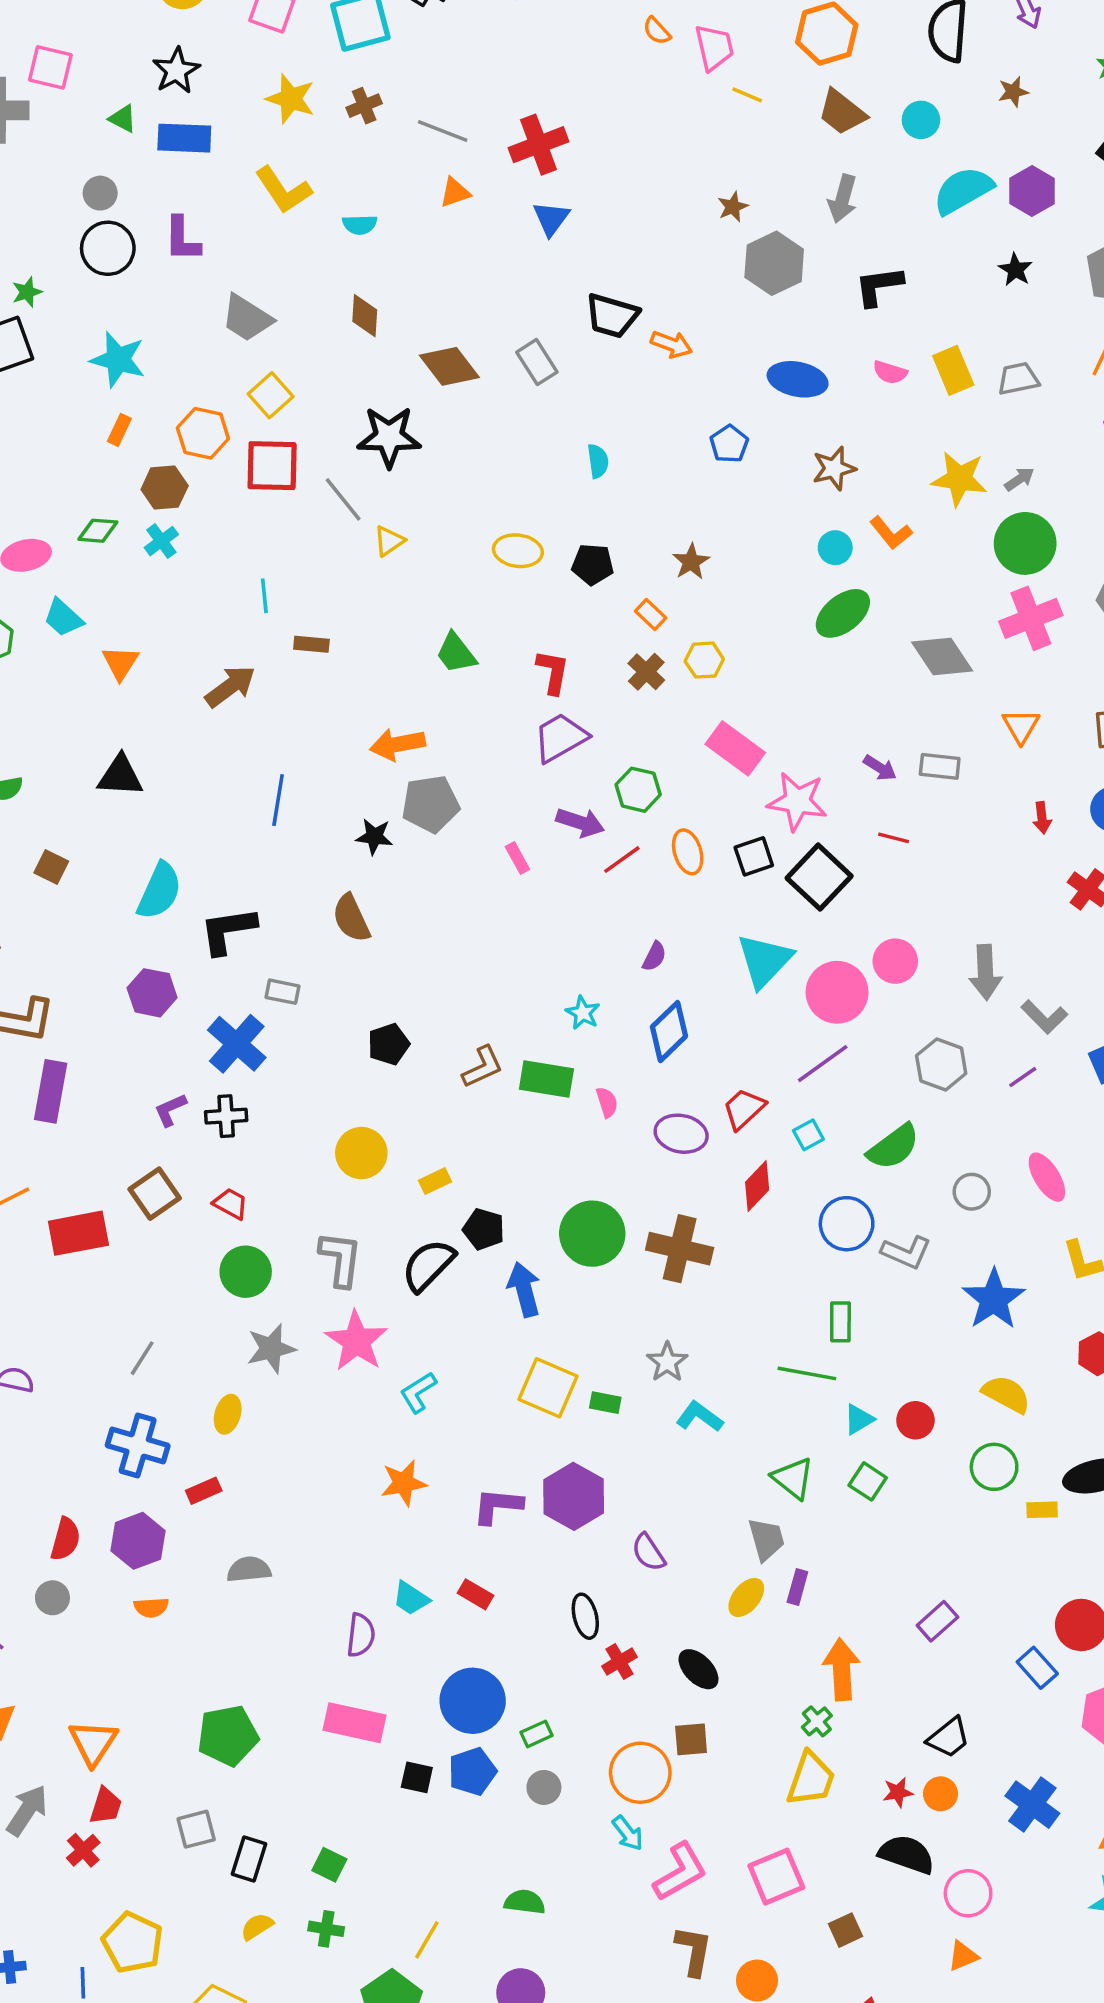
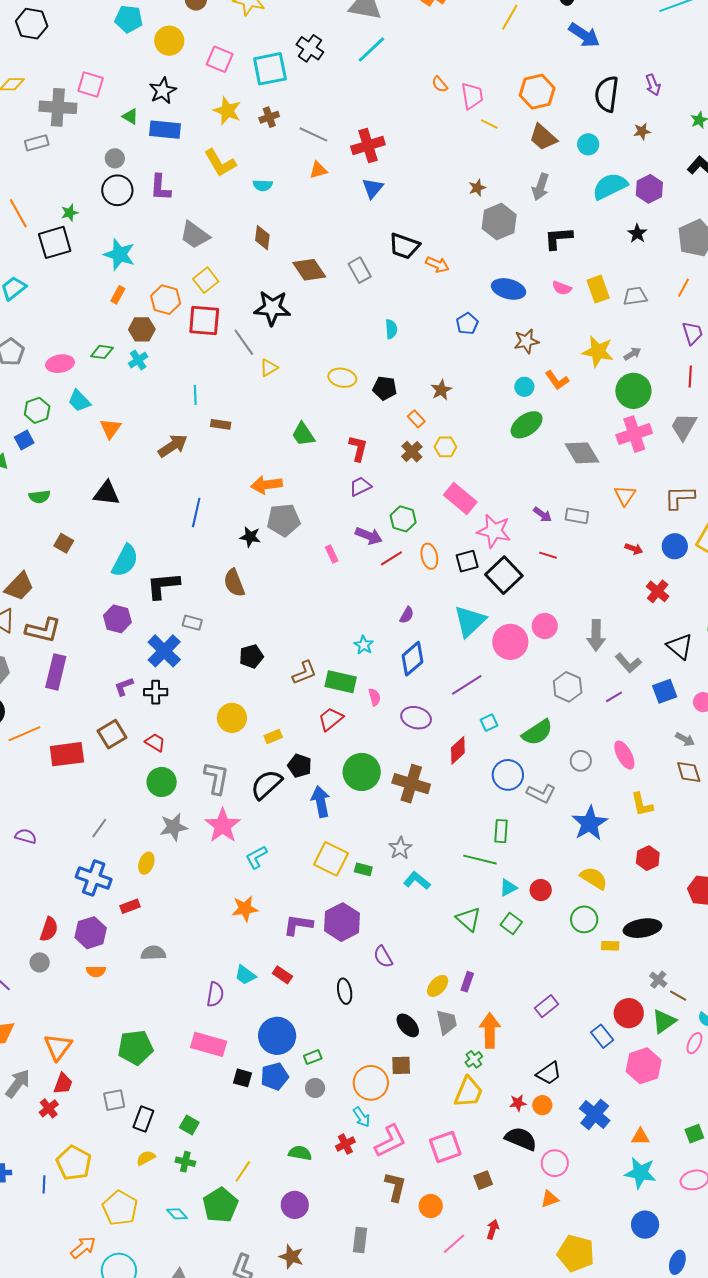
purple trapezoid: (560, 738) -> (360, 486), size x0.7
red arrow: (1042, 818) -> (634, 549), turned -66
purple line: (823, 1064) -> (467, 685), moved
red trapezoid: (744, 1109) -> (331, 719), moved
gray trapezoid: (766, 1539) -> (447, 1022), moved
red cross: (619, 1662) -> (345, 1144), moved

